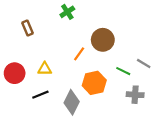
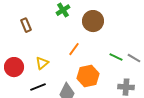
brown circle: (103, 40) -> (93, 21), moved
yellow triangle: (45, 69) -> (42, 63), turned -40
green line: (123, 71) -> (116, 57), moved

